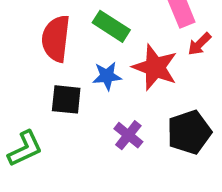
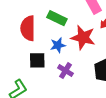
purple cross: (128, 135) -> (65, 71), moved

